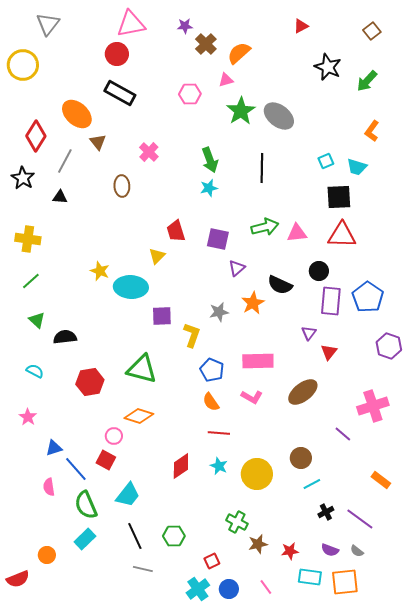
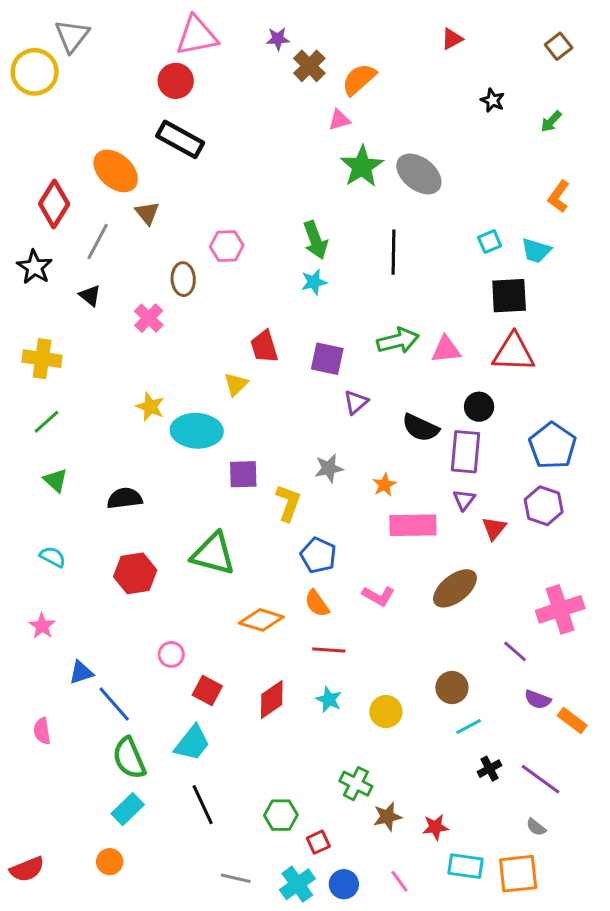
yellow circle: (23, 65) -> (35, 72), moved
black star: (328, 67) -> (493, 100), size x0.6
green arrow: (367, 81) -> (551, 121), size x0.7
pink hexagon: (190, 94) -> (227, 246), moved
pink cross: (149, 152) -> (149, 318), moved
black triangle: (60, 197) -> (90, 296), turned 35
purple rectangle: (331, 301) -> (465, 452), moved
orange star: (253, 303) -> (384, 485), moved, size x0.7
black semicircle: (65, 337) -> (125, 498), moved
purple hexagon: (389, 346) -> (544, 506), moved
pink rectangle: (258, 361) -> (413, 525), moved
orange diamond: (139, 416) -> (261, 620), moved
red square: (106, 460) -> (207, 691), moved
yellow circle: (257, 474) -> (386, 712), size x0.7
pink semicircle: (49, 487) -> (42, 731), moved
green hexagon: (174, 536) -> (281, 815), moved
purple semicircle: (330, 550) -> (538, 700), moved
orange circle: (47, 555) -> (110, 862), moved
gray line: (143, 569) -> (236, 878), moved

